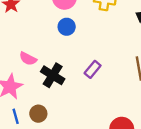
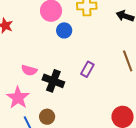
blue circle: (67, 27) -> (64, 30), moved

